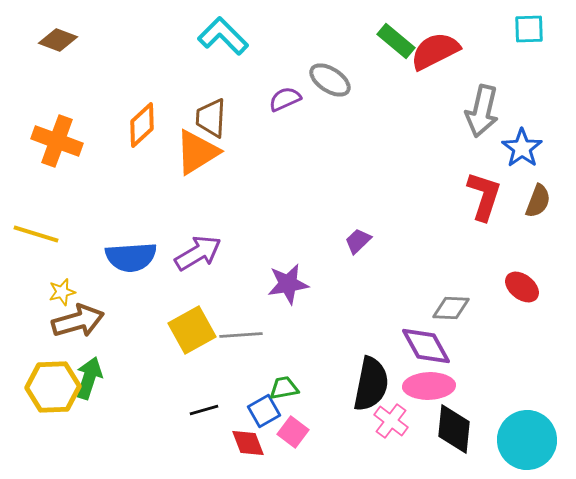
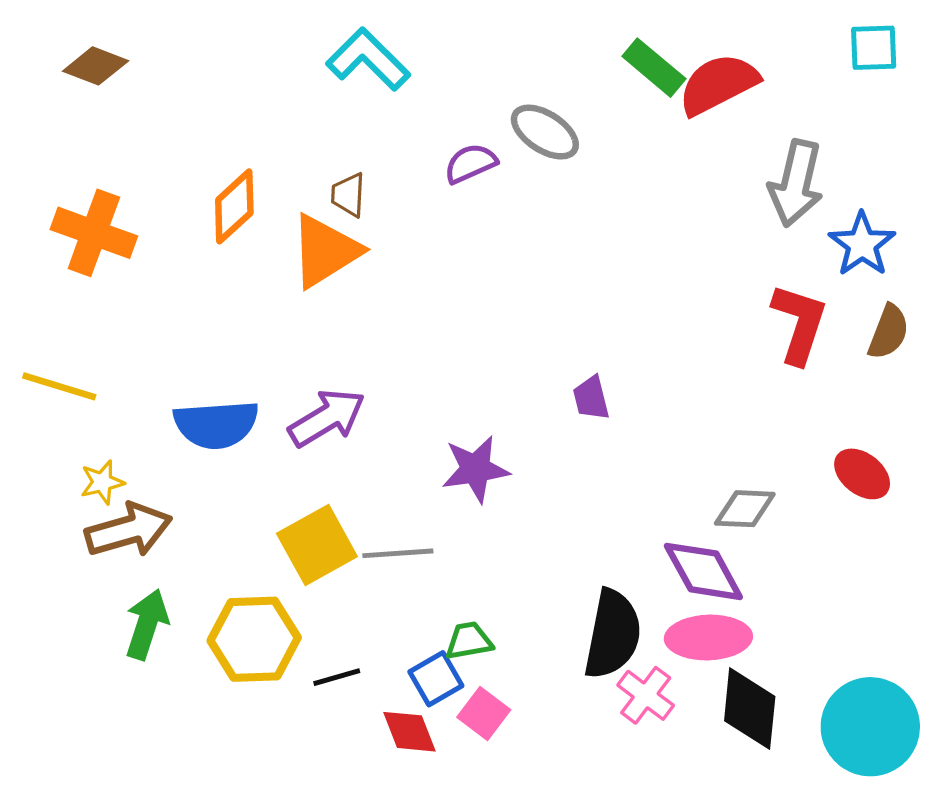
brown trapezoid: (211, 118) -> (348, 195), size x0.7
purple trapezoid: (358, 241) -> (591, 398), turned -60
yellow hexagon: (53, 387) -> (254, 639), moved

